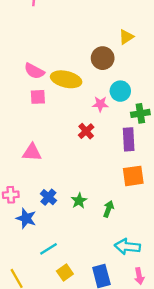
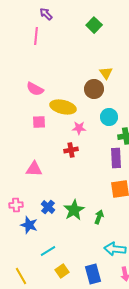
yellow triangle: (126, 37) -> (106, 73), moved, turned -32
pink semicircle: (34, 71) -> (35, 89), moved
pink star: (100, 104) -> (79, 128), moved
red cross: (86, 131) -> (71, 150), moved, turned 32
green star: (79, 201) -> (74, 210), size x1.5

